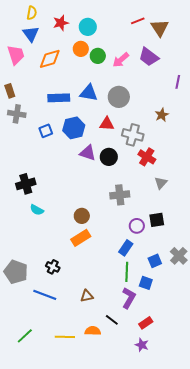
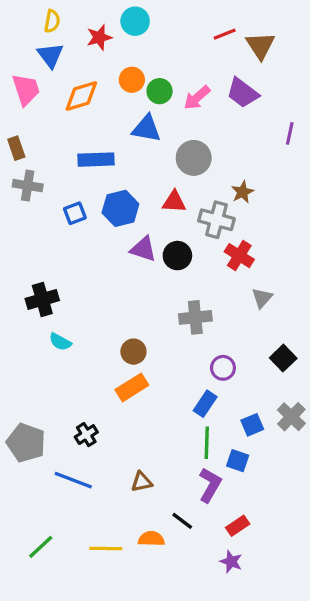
cyan circle: (88, 27) -> (135, 21), moved
blue triangle: (89, 93) -> (146, 129), moved
brown star: (162, 115) -> (243, 192), moved
black square: (157, 220) -> (283, 358), moved, turned -35
black cross: (53, 267) -> (86, 435), turned 32

